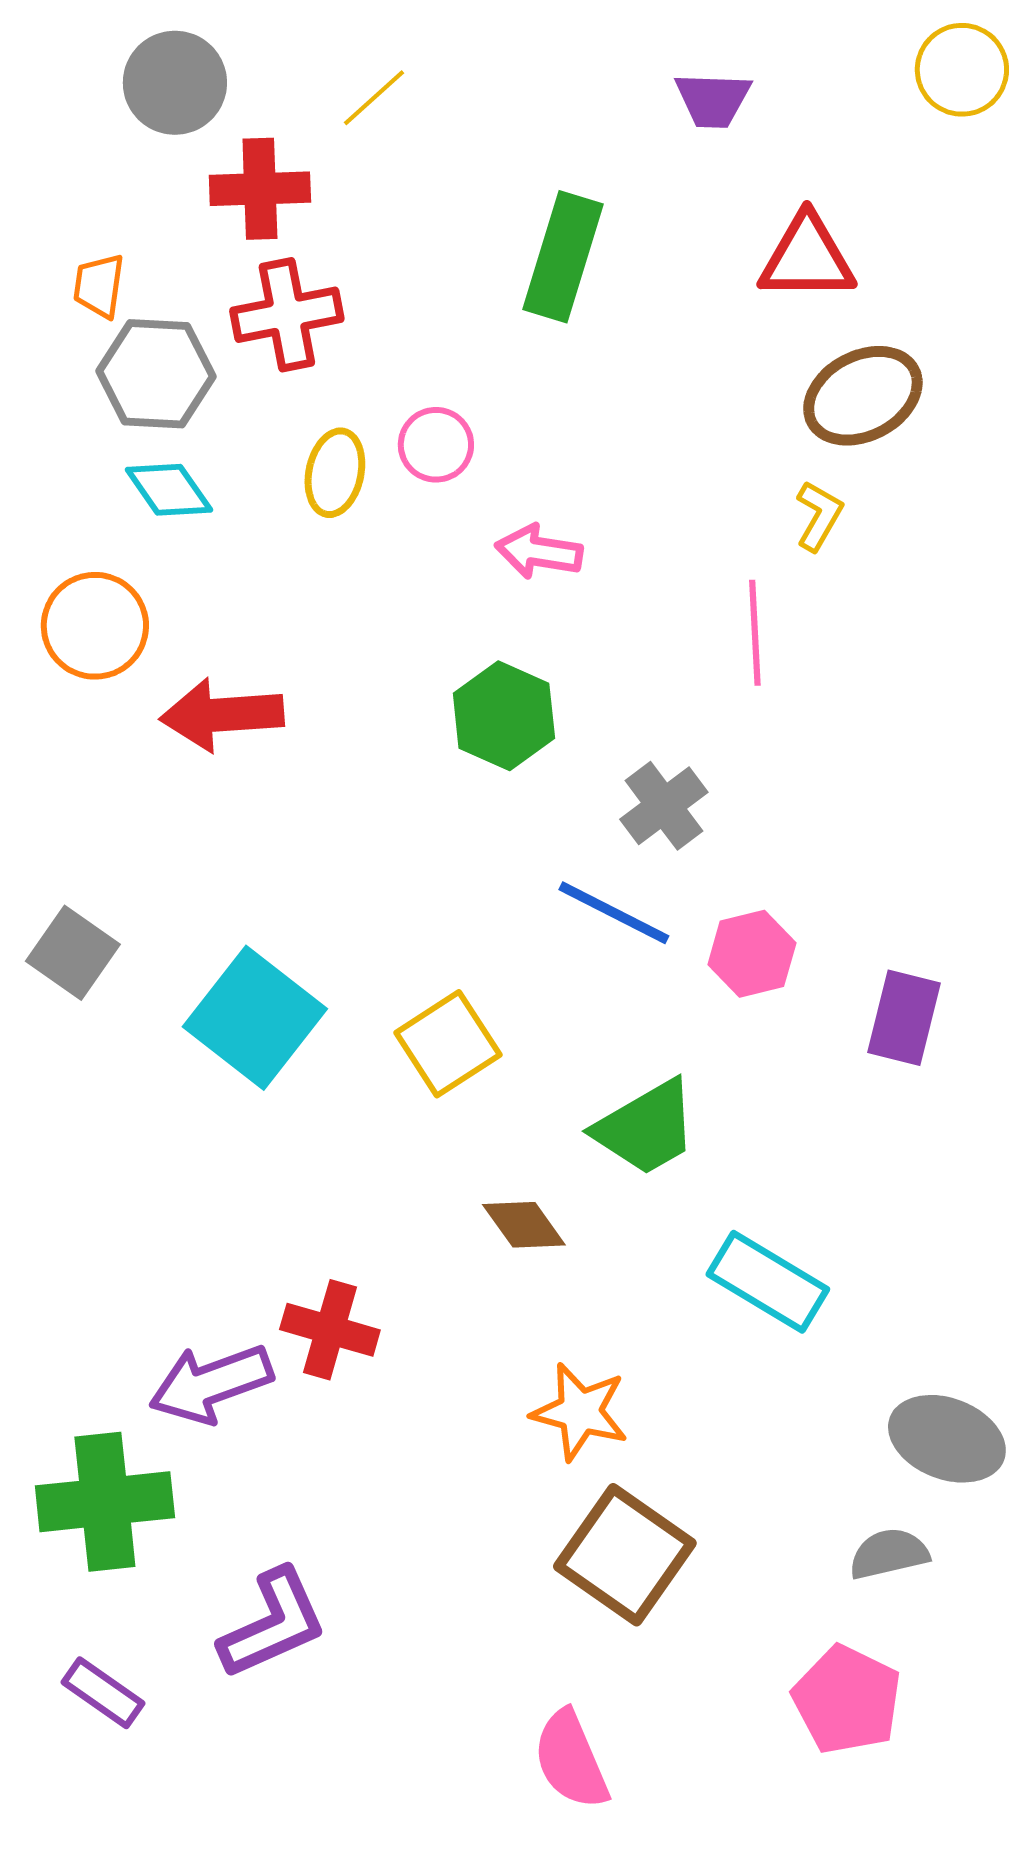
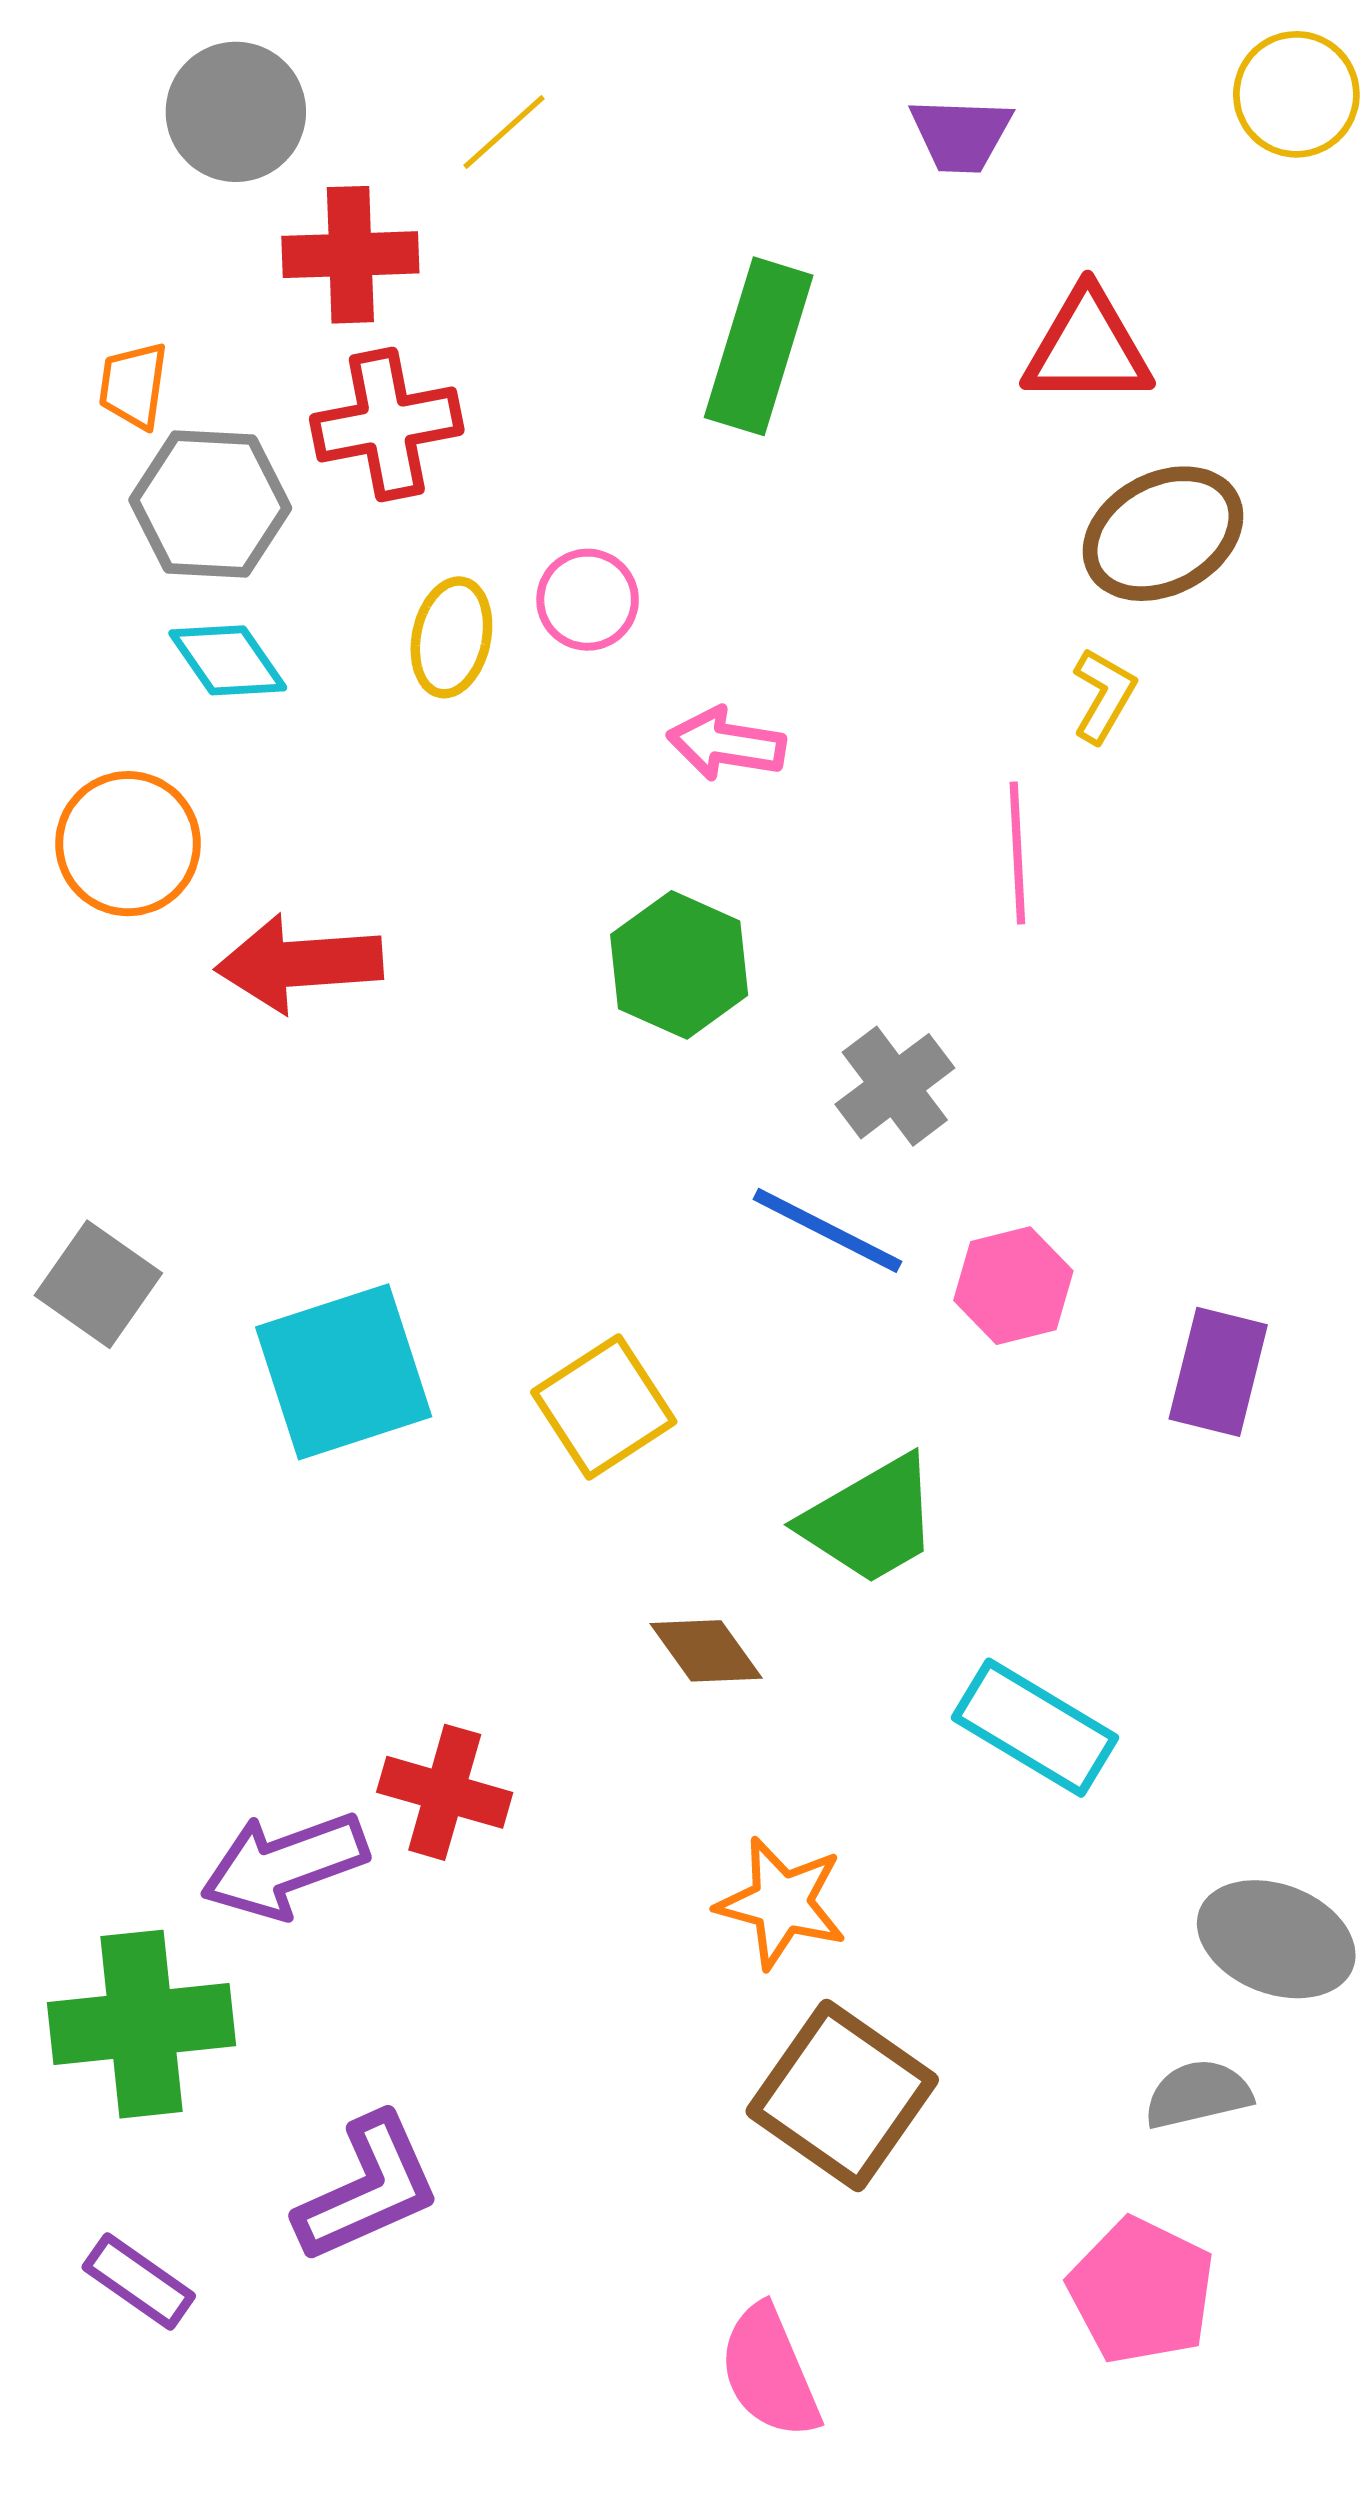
cyan square: (255, 1018) -> (344, 1372), turned 34

